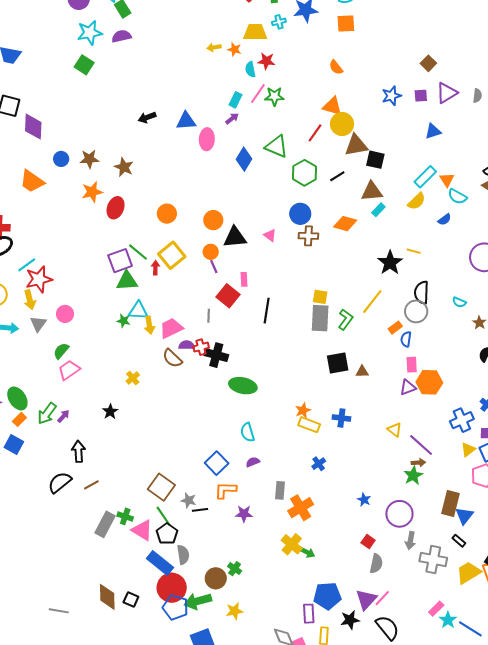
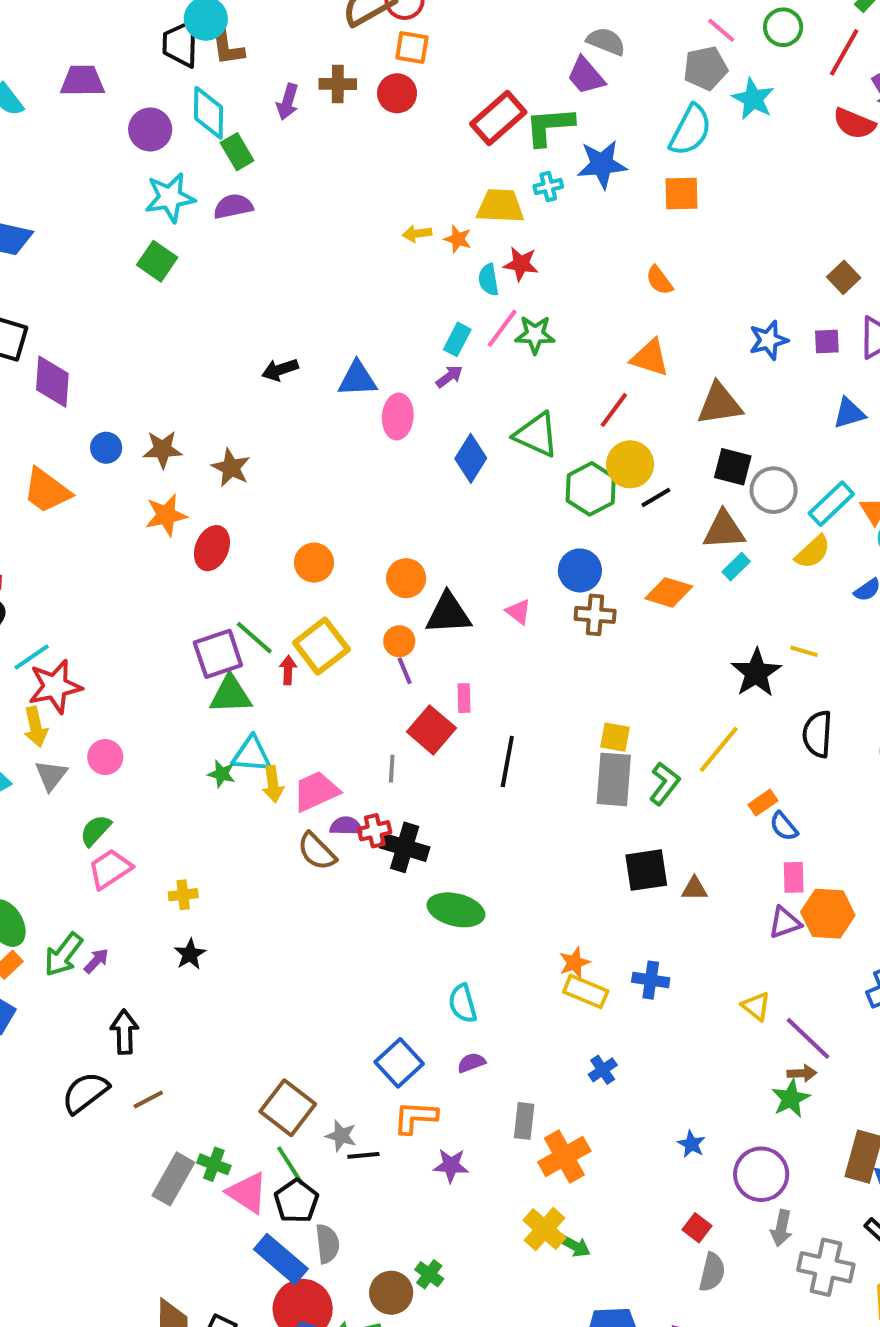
yellow circle: (342, 124) -> (630, 464), moved
brown triangle: (356, 145) -> (720, 404), moved
gray circle: (416, 311) -> (774, 490), moved
blue semicircle: (406, 339) -> (784, 826), turned -49
yellow cross: (133, 378) -> (183, 895), moved, turned 32

